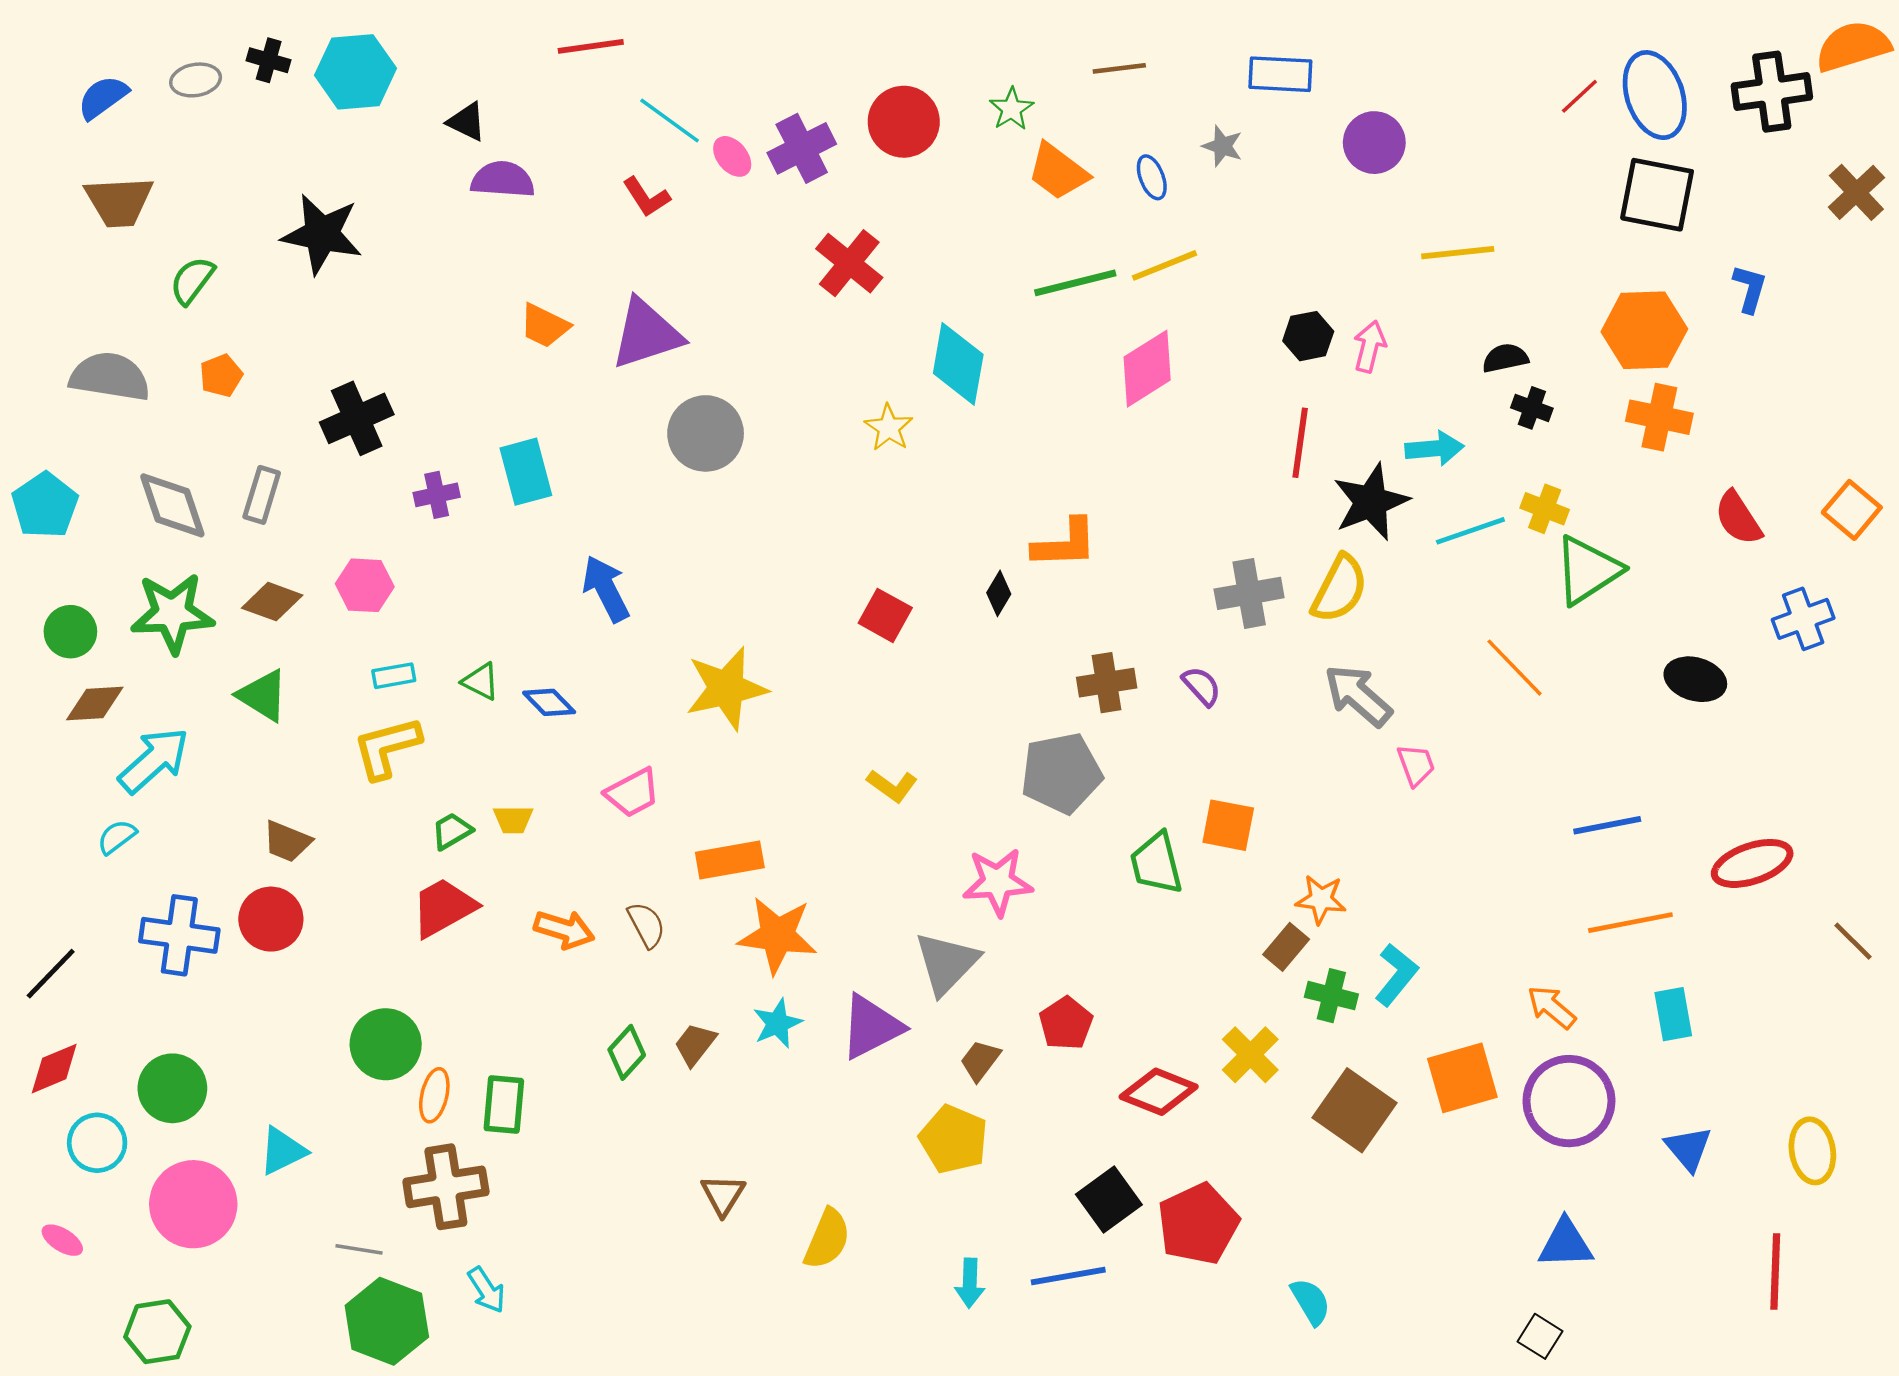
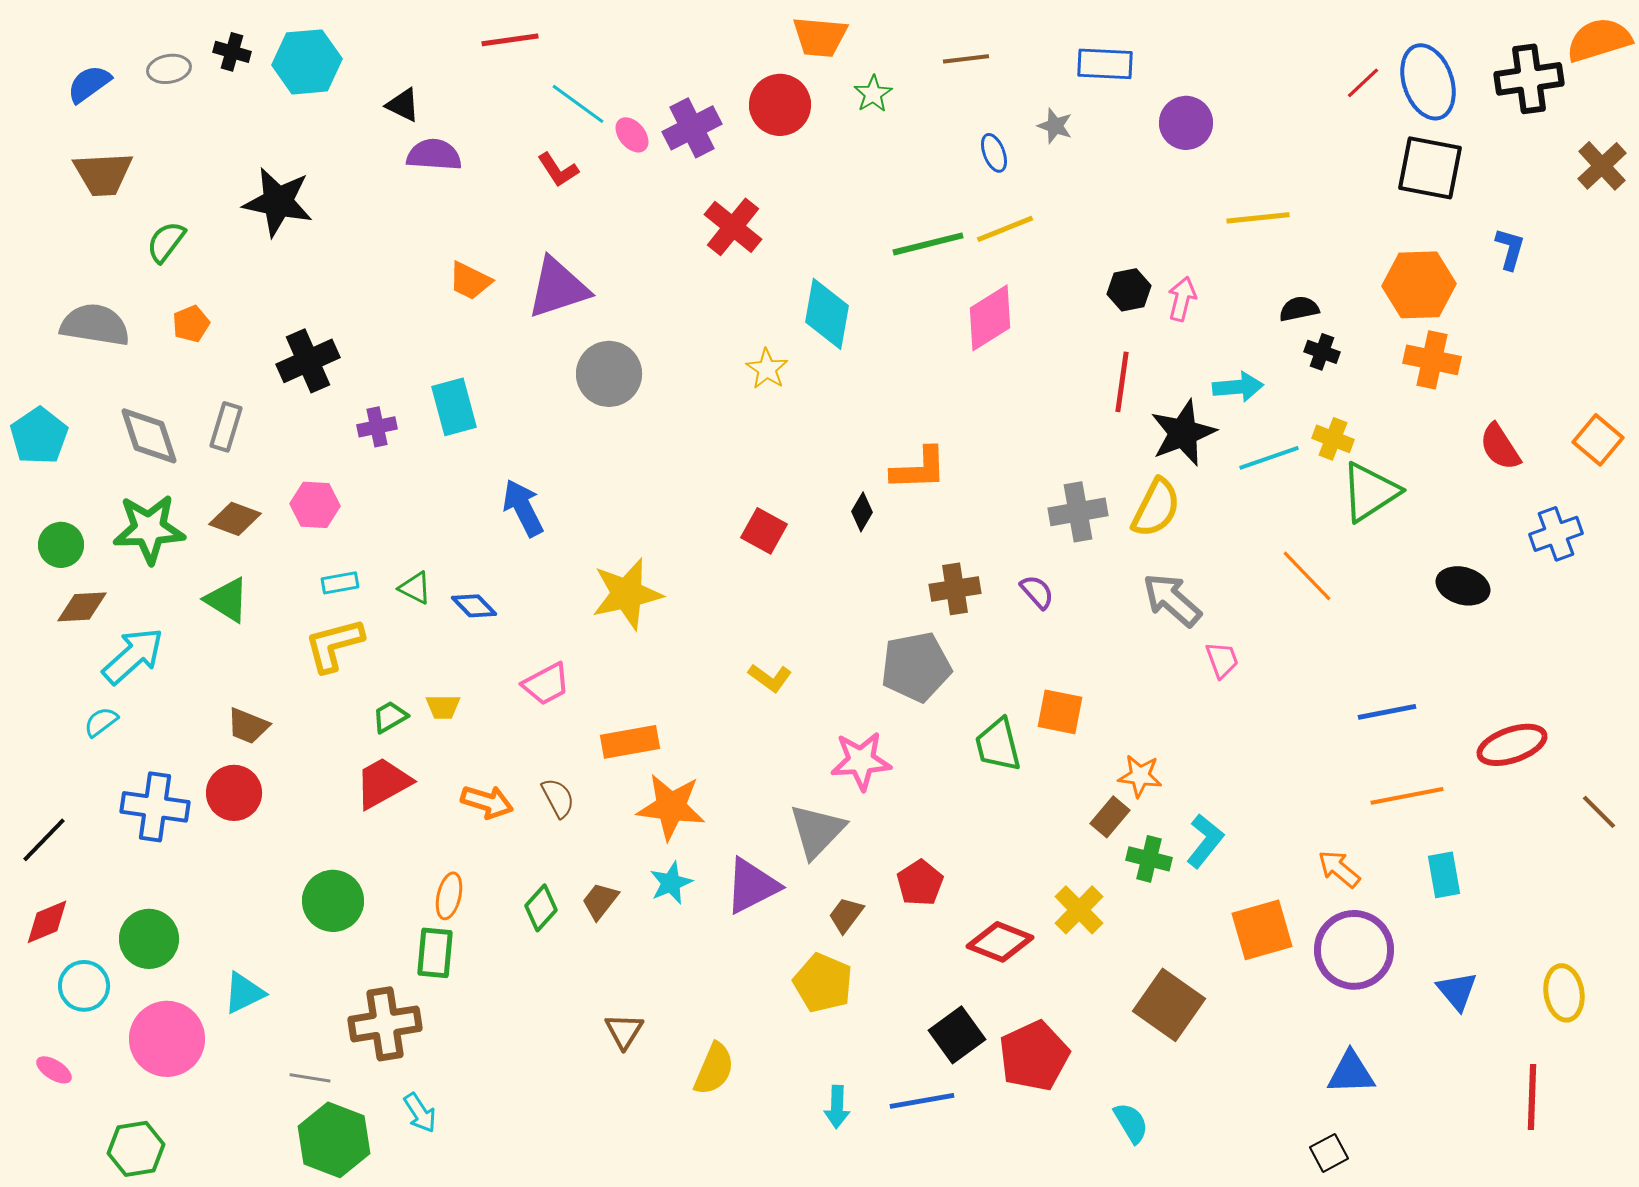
orange trapezoid: (1058, 172) -> (820, 37), moved, turned -32
orange ellipse: (434, 1095) -> (449, 896), moved
brown square: (1355, 1110) -> (1169, 1005), moved
black square: (1540, 1336) -> (1329, 1153), turned 30

